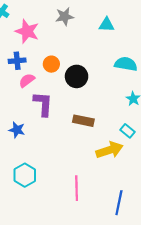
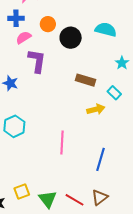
cyan semicircle: (126, 64) -> (106, 30), moved
brown rectangle: (83, 121) -> (86, 80), moved
yellow arrow: (110, 150) -> (96, 109), size x0.7

